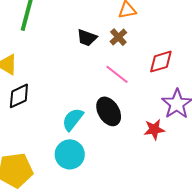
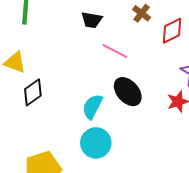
brown cross: (118, 37) -> (142, 13), moved
pink line: (117, 74) -> (115, 51), moved

